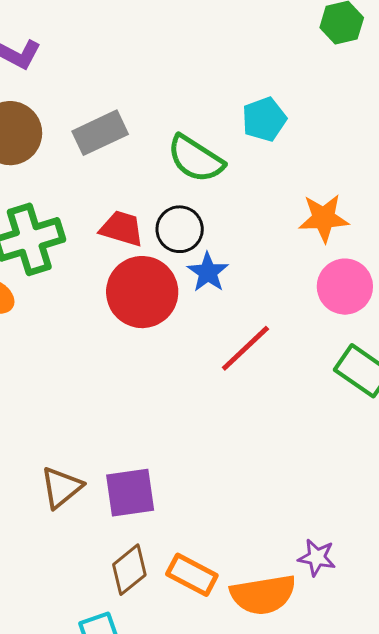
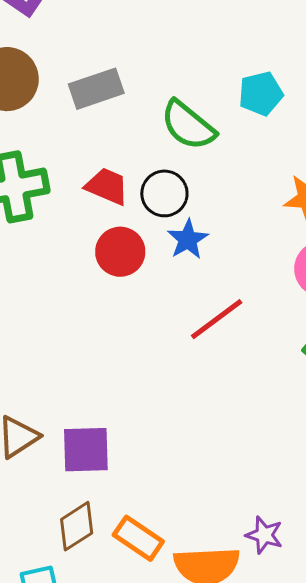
red circle: (142, 292) -> (120, 252), size x0.7

